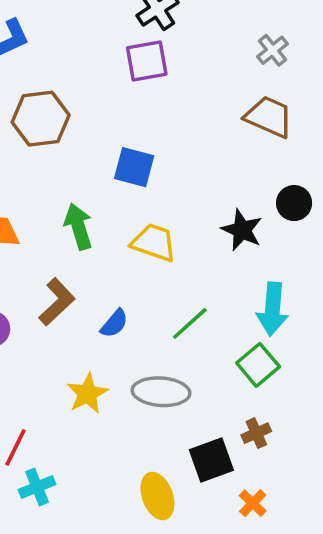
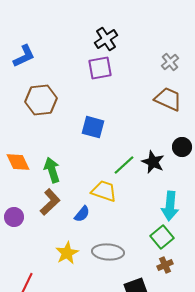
green arrow: (78, 226) -> (52, 170), moved
yellow trapezoid: (154, 243) -> (104, 191), moved
green line: (190, 323) -> (124, 165), moved
brown cross: (256, 433) -> (165, 265), moved

